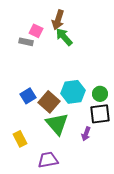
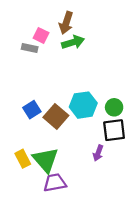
green arrow: (64, 37) -> (73, 42), turned 114
green triangle: (57, 124) -> (46, 160), moved

